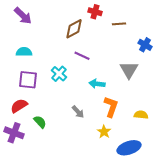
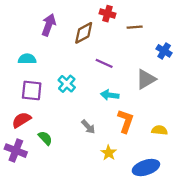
purple arrow: (23, 16) -> (49, 25), moved, turned -114
purple line: (82, 56) -> (104, 63), moved
gray triangle: (129, 70) -> (146, 79), turned 30
yellow star: (104, 132) -> (109, 153), moved

